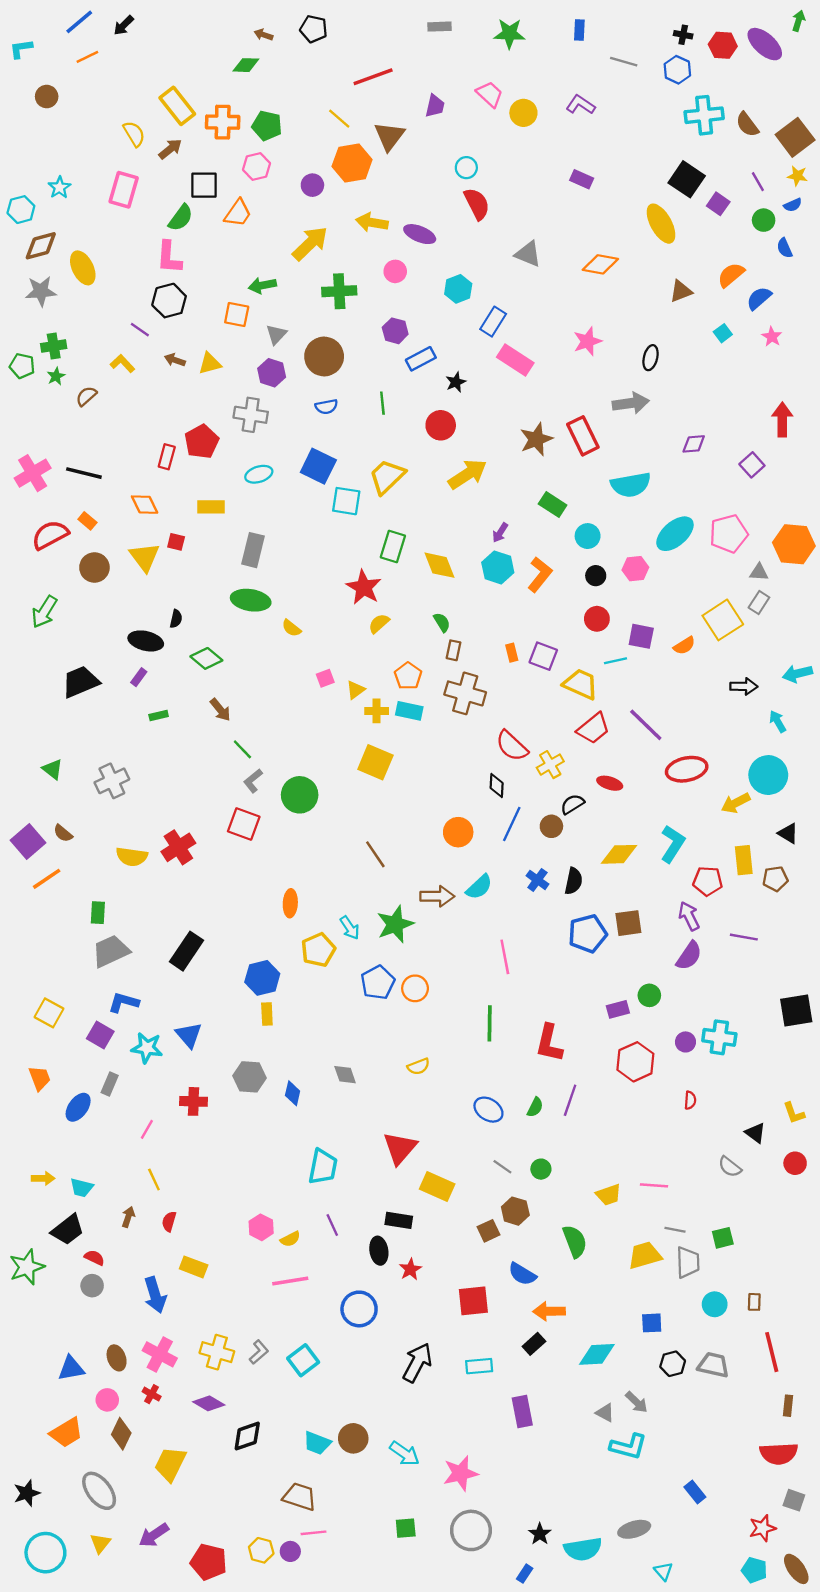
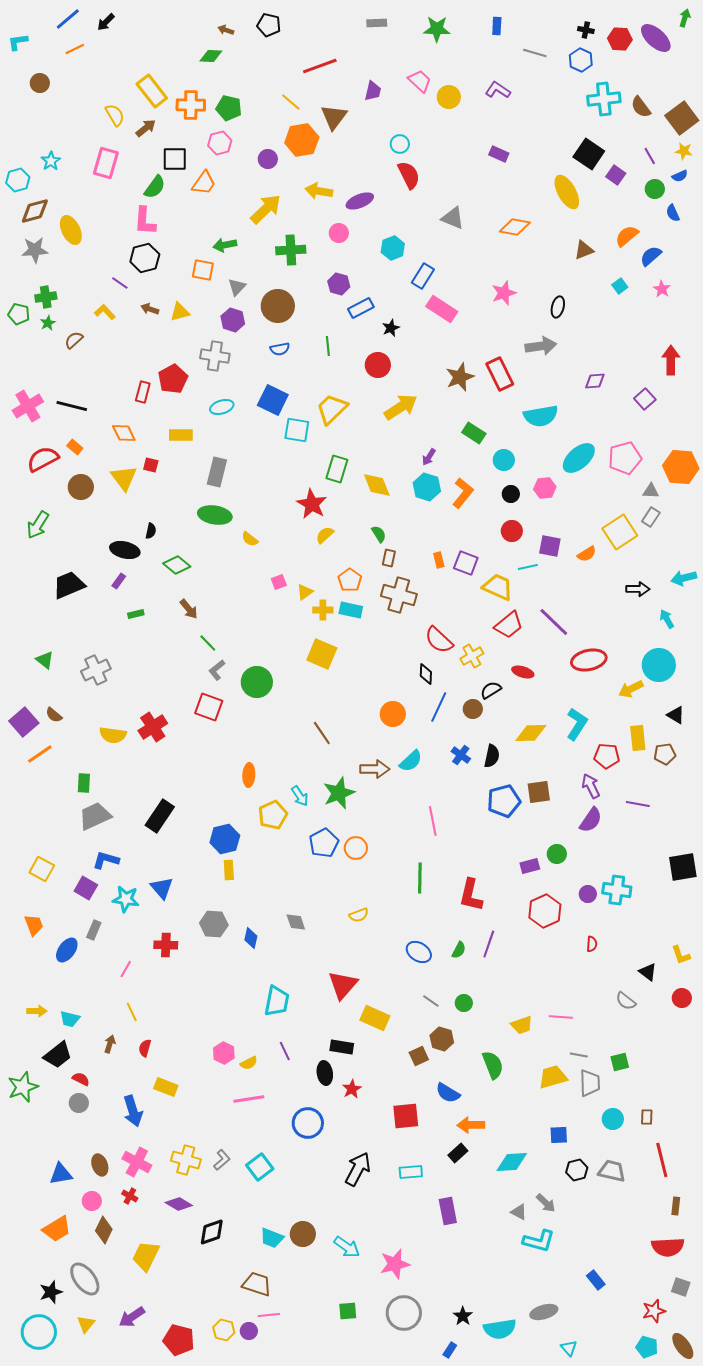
purple ellipse: (420, 234) -> (360, 201), turned -44
black star: (27, 1493) -> (51, 1292), moved

